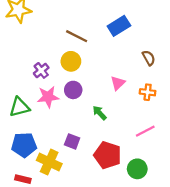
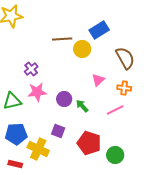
brown line: (77, 36) -> (62, 39), turned -30
brown semicircle: (149, 58) -> (125, 58), size x1.6
yellow circle: (71, 61) -> (82, 49), moved
purple circle: (73, 90) -> (64, 99), moved
pink line: (145, 131) -> (115, 110), moved

